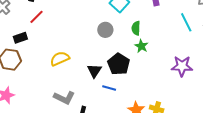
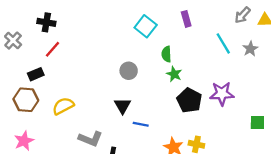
gray circle: (105, 30) -> (129, 71), moved
yellow semicircle: (60, 59) -> (63, 106), moved
black pentagon: (119, 64) -> (189, 100), moved

